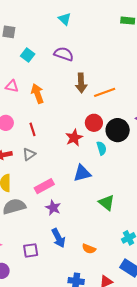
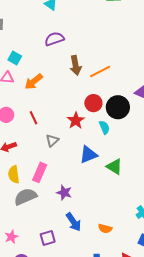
purple semicircle: (64, 54) -> (54, 39), turned -30
cyan square: (28, 55) -> (15, 58), moved
orange arrow: (37, 94) -> (34, 82), turned -102
gray triangle: (29, 154) -> (52, 140), moved
pink rectangle: (44, 186) -> (40, 172), moved, turned -30
green triangle: (106, 203) -> (114, 167), moved

